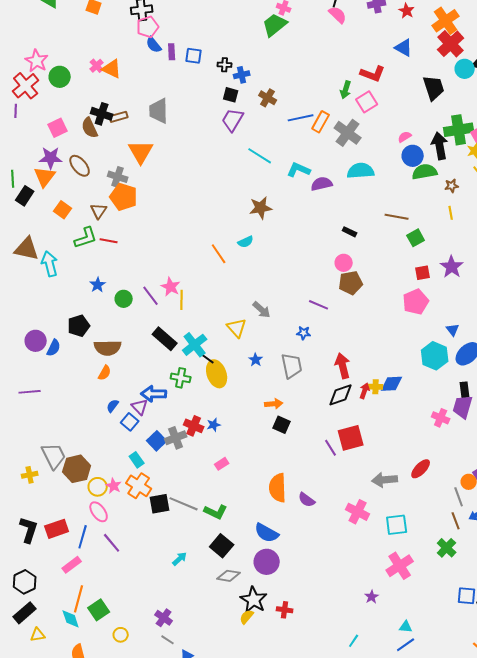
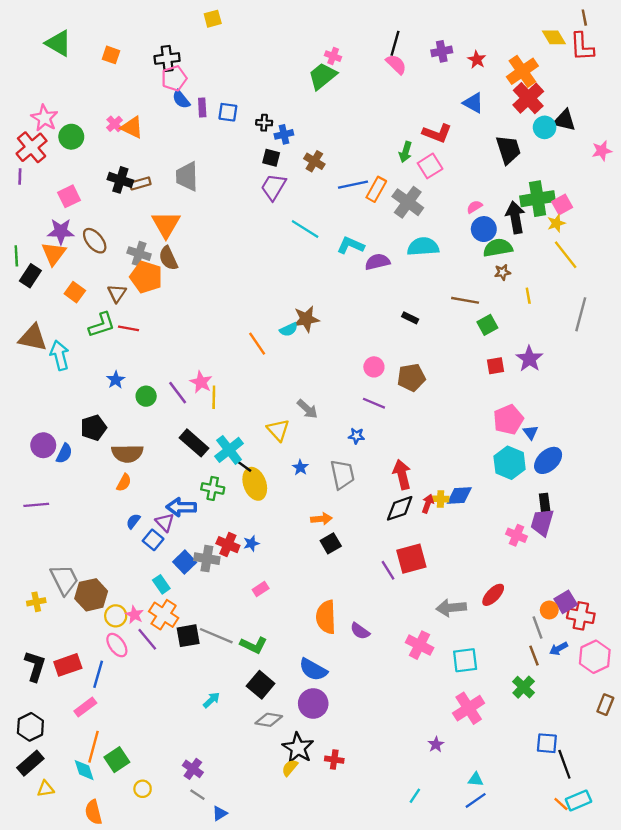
brown semicircle: (90, 128) -> (168, 258), moved
brown star: (452, 186) -> (503, 272), moved
brown star: (261, 208) -> (306, 319), moved
pink circle: (344, 263) -> (374, 367), moved
pink pentagon: (416, 302) -> (508, 420), moved
black square: (282, 425) -> (331, 543), turned 36
gray cross: (176, 438) -> (207, 559), turned 30
purple line: (112, 543) -> (147, 639), moved

